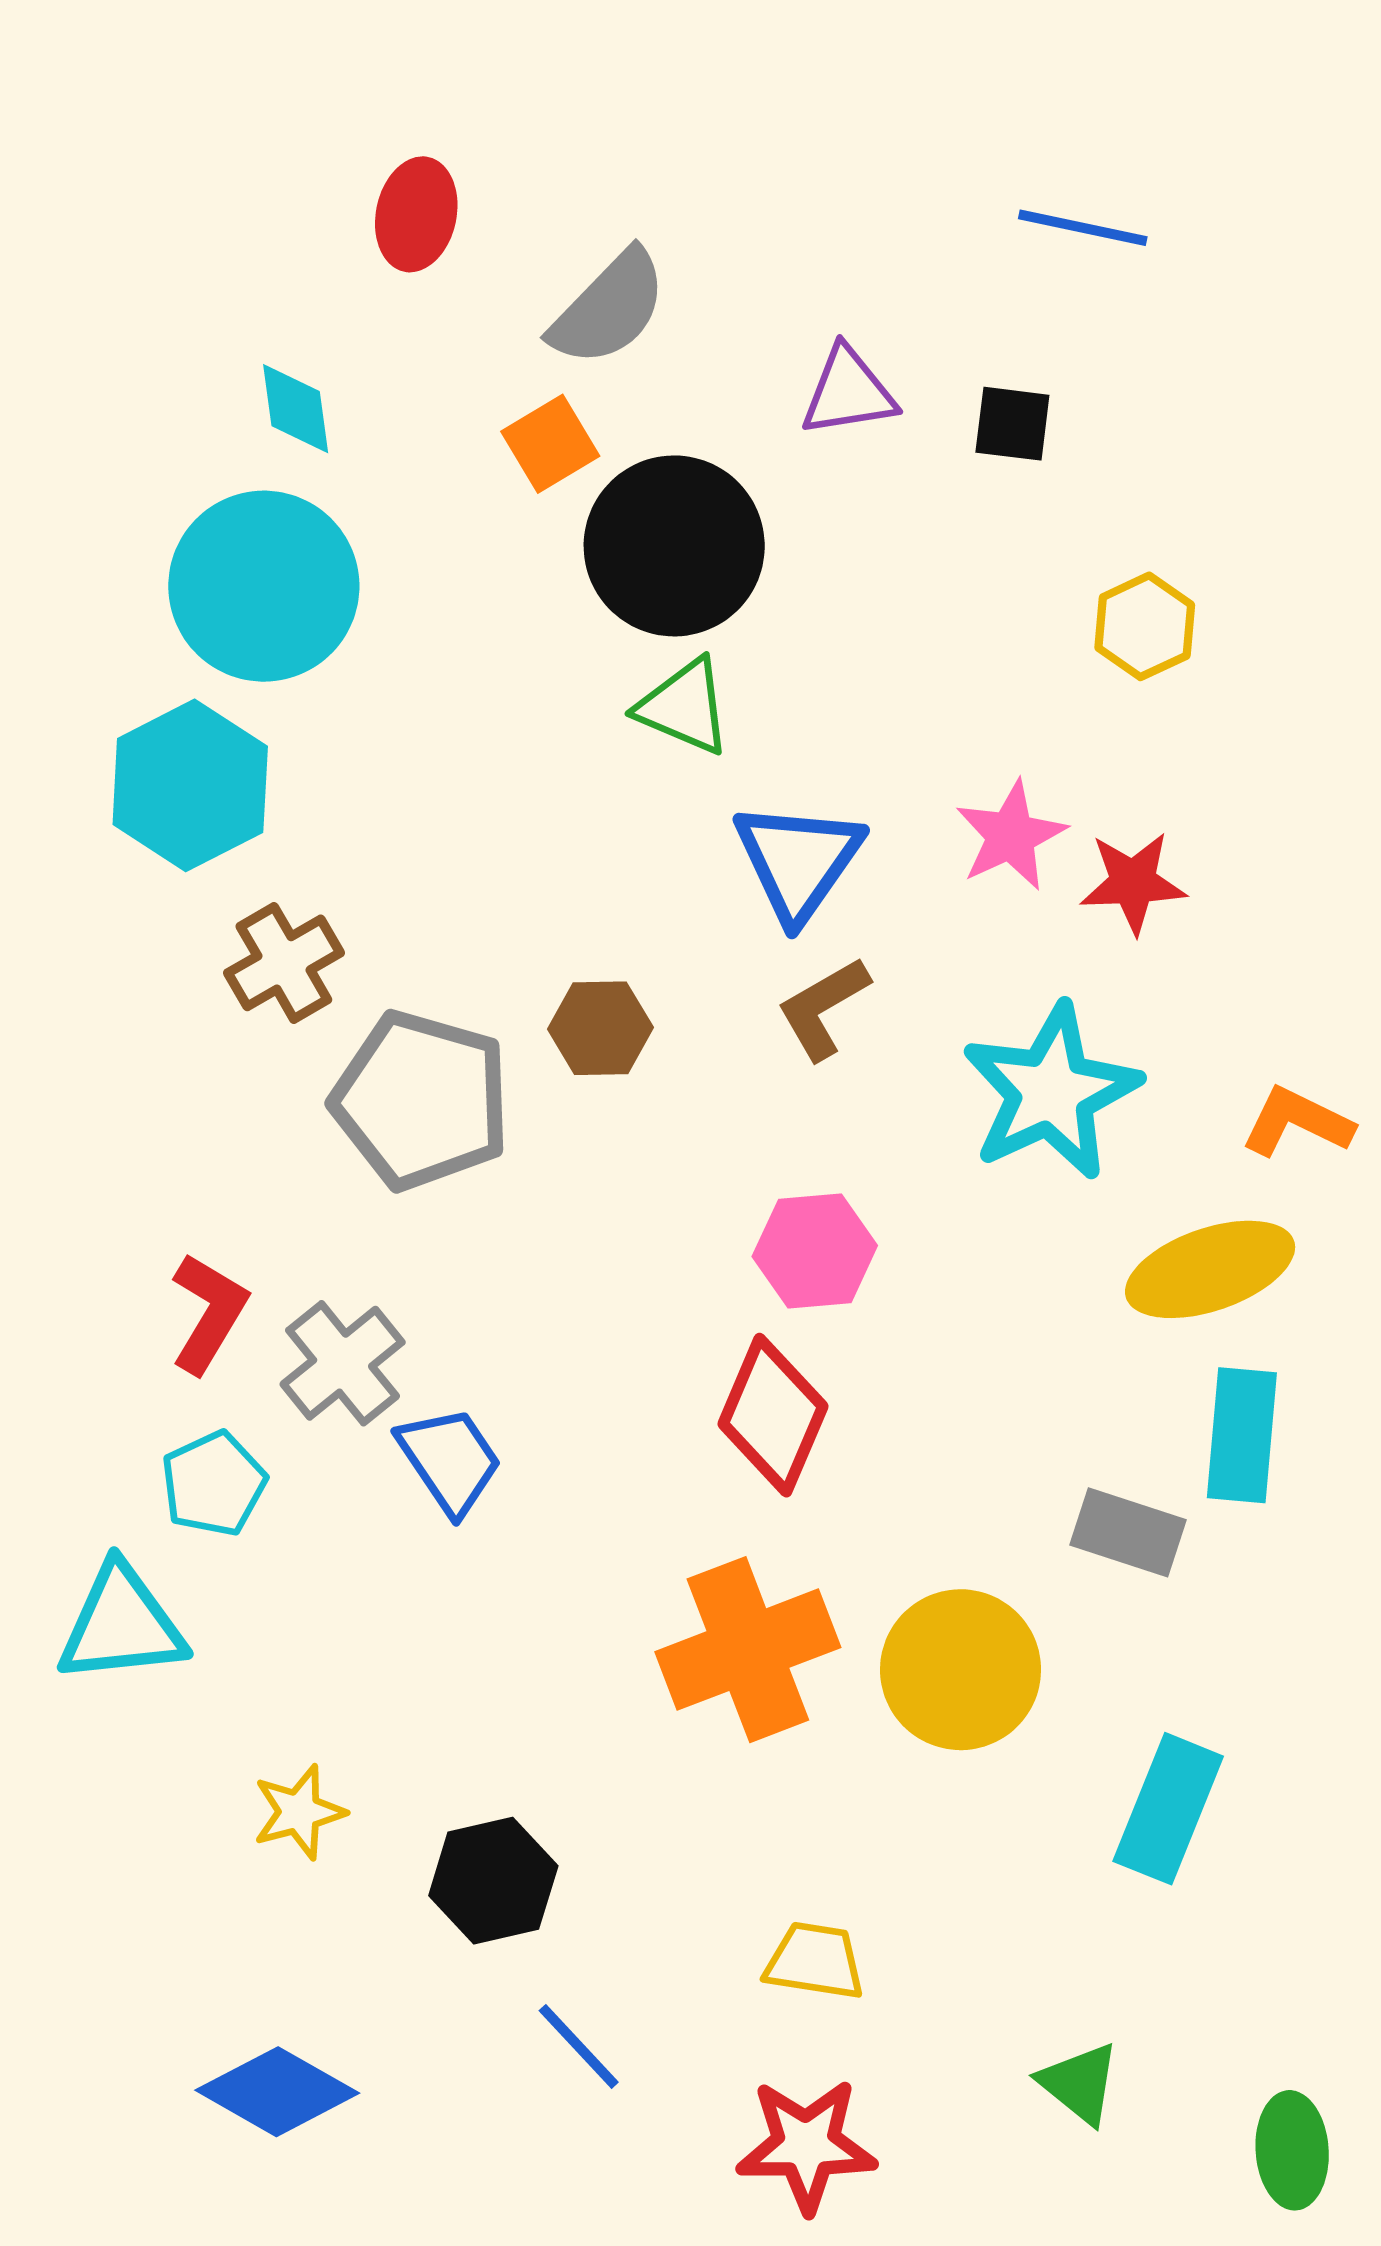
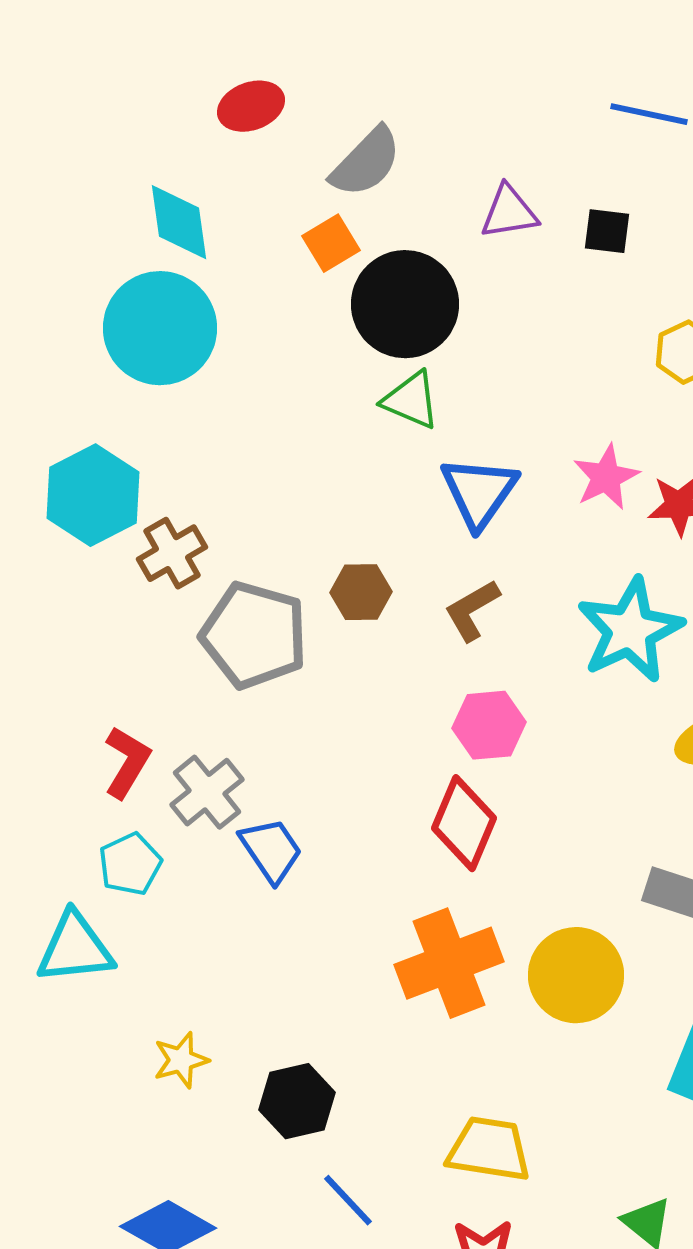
red ellipse: (416, 214) -> (251, 106), turned 58
cyan diamond: (296, 409) -> (179, 222), size x1.4
cyan hexagon: (190, 785) -> (93, 495), moved
brown L-shape: (823, 1008) -> (472, 610), moved
yellow trapezoid: (815, 1961) -> (489, 1149), size x1.4

